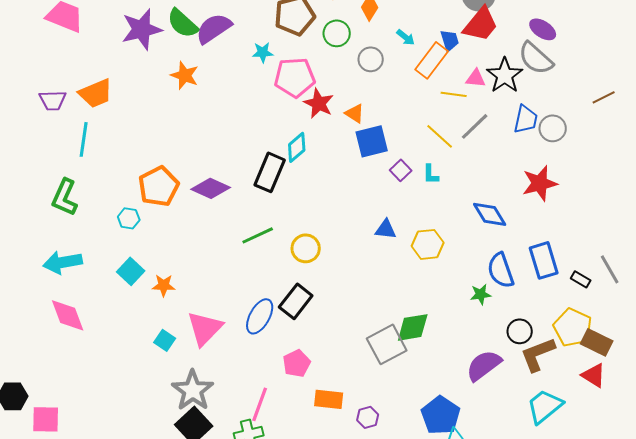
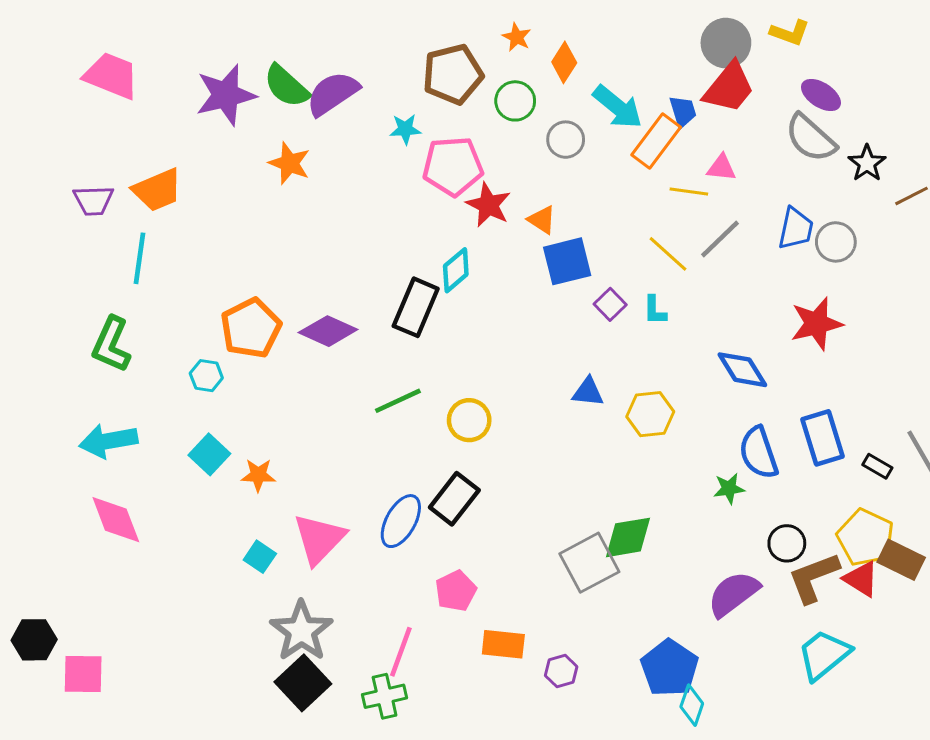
cyan arrow: (406, 37) -> (618, 107), size x1.8
black star: (505, 75) -> (867, 163), moved, size x0.7
red triangle: (594, 375) -> (861, 579), moved

